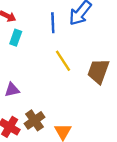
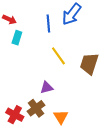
purple triangle: (12, 90) -> (47, 88), moved

